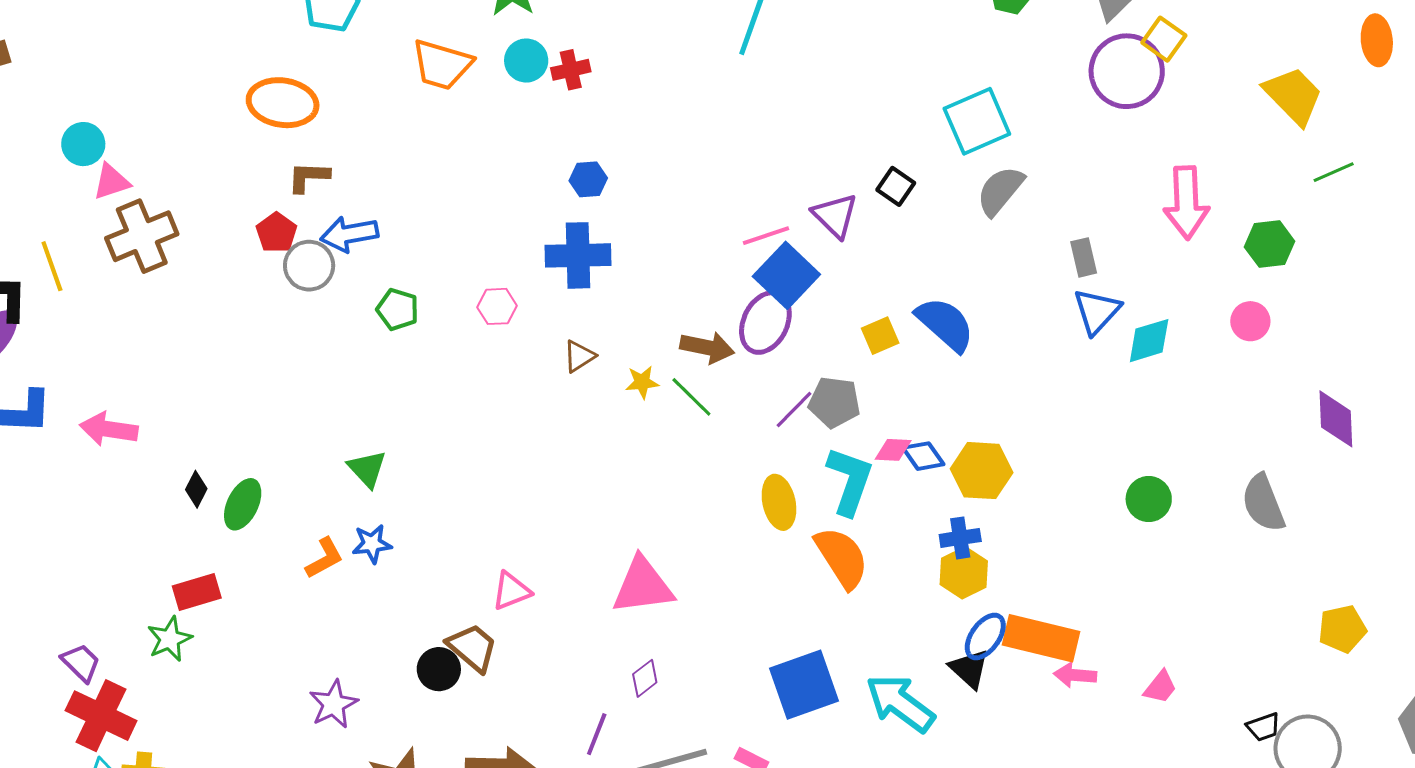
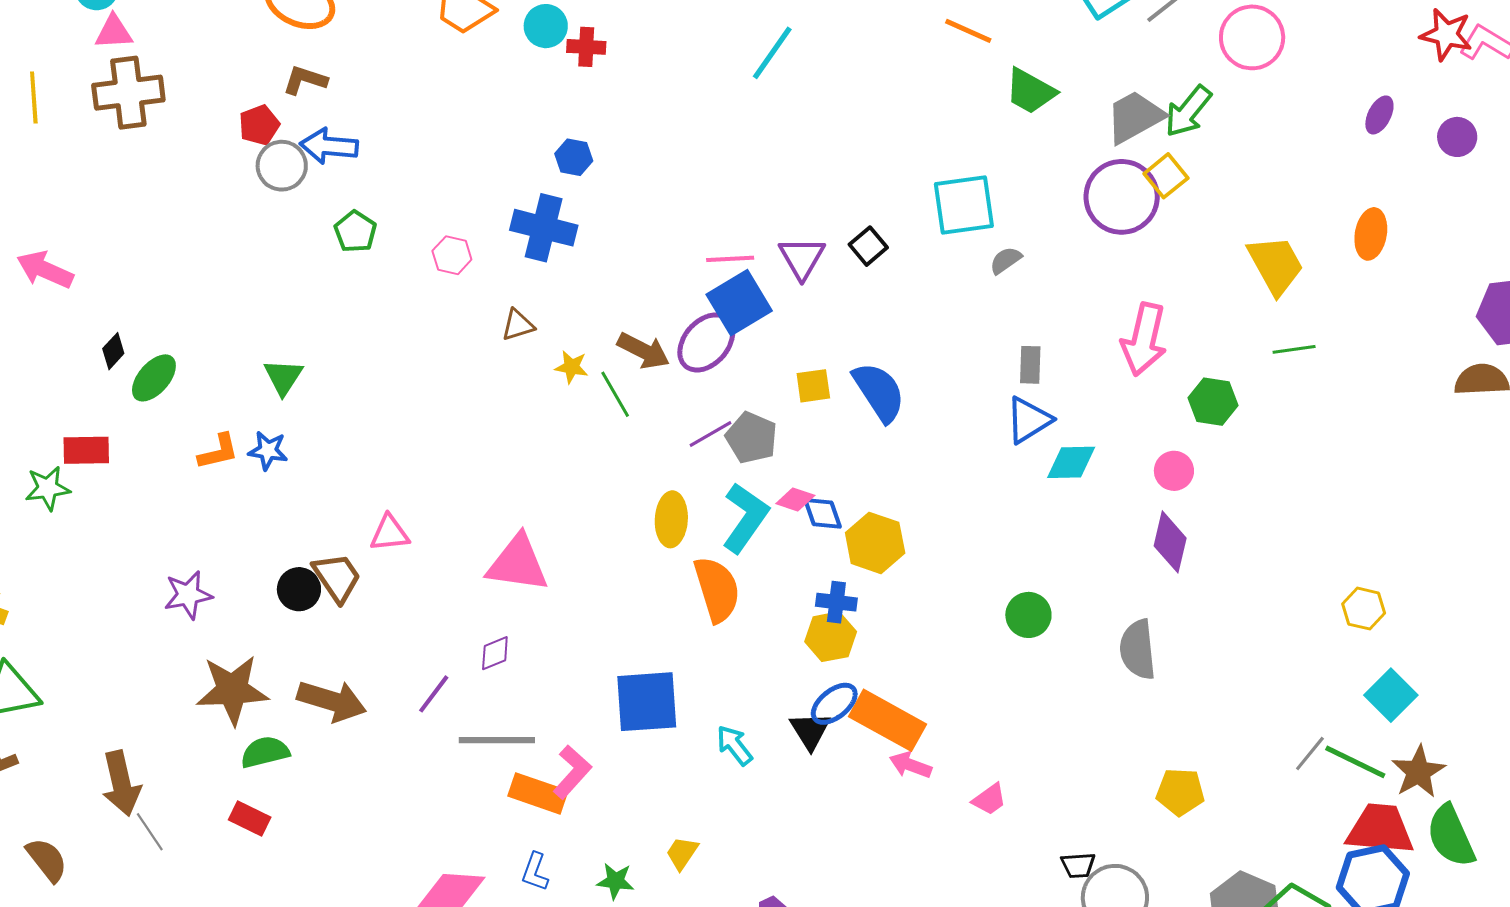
gray semicircle: (1000, 191) -> (1006, 260), moved, size x0.6
purple diamond: (1336, 419) -> (1170, 542), moved
cyan arrow: (900, 703) -> (734, 745), size x0.6

